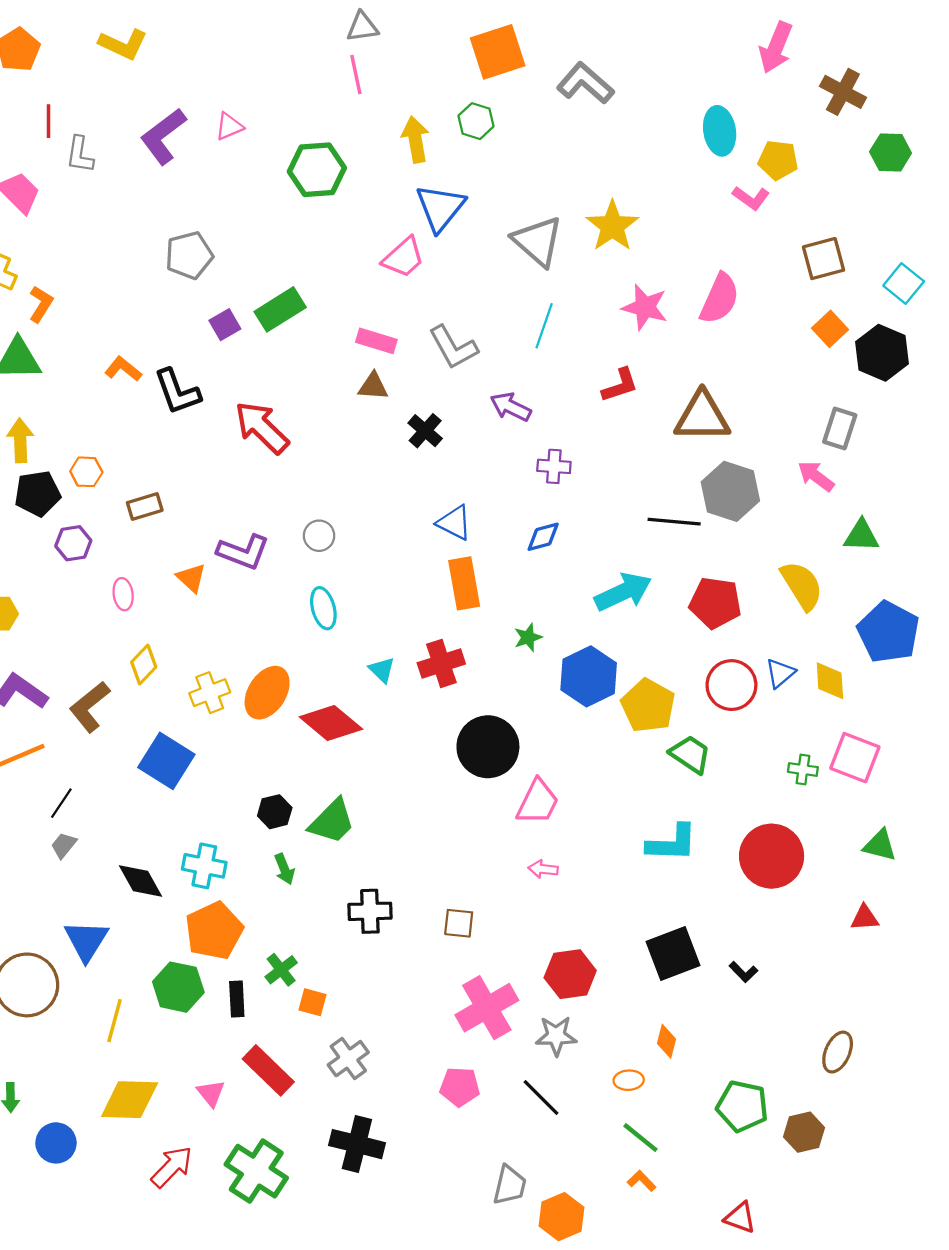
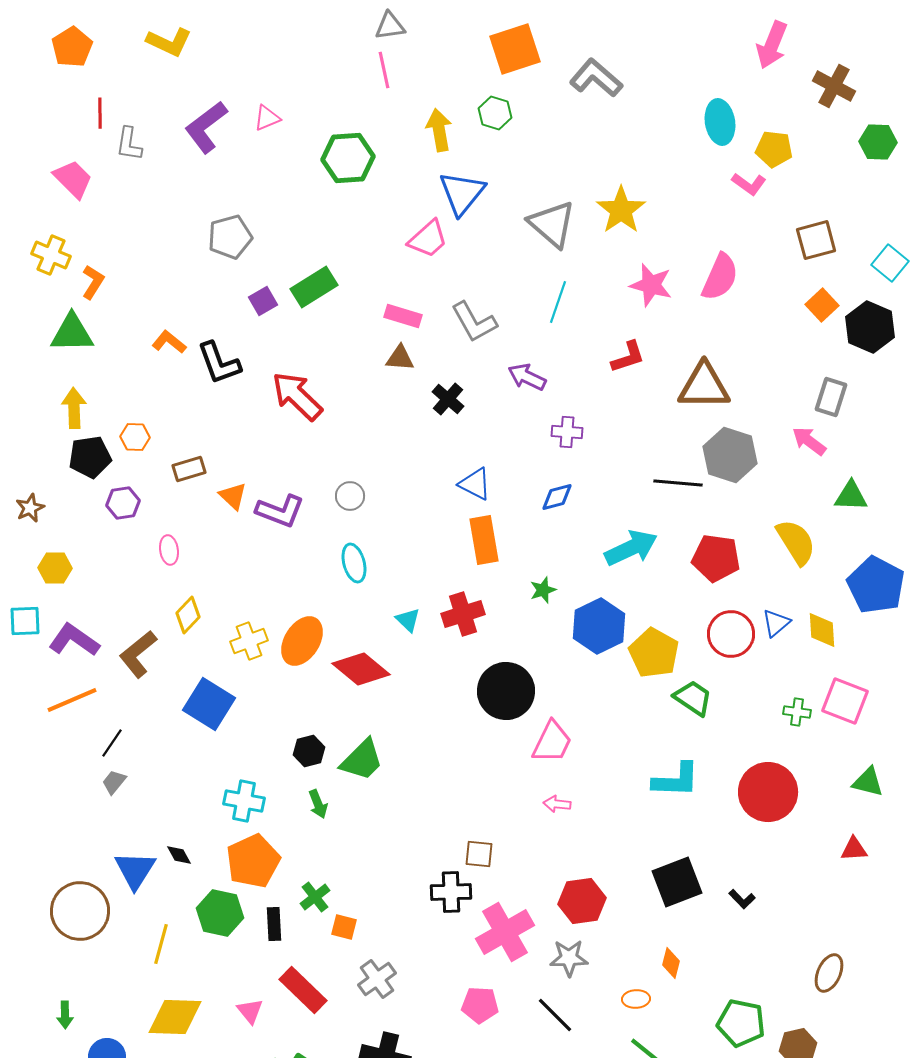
orange triangle: (191, 578) -> (233, 496), moved
black diamond: (140, 881) -> (179, 855), moved, size x0.6
black cross: (370, 911) -> (451, 892), moved

